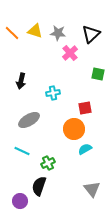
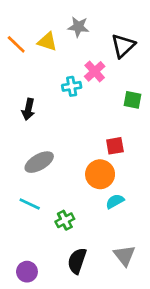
gray star: (58, 33) -> (78, 27), moved
cyan cross: (53, 93) -> (72, 86), moved
black semicircle: (39, 186) -> (77, 261), moved

